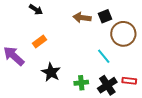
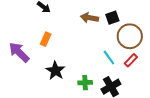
orange rectangle: (39, 41) -> (46, 39), turned -32
red rectangle: (129, 81) -> (131, 60), moved, turned -56

